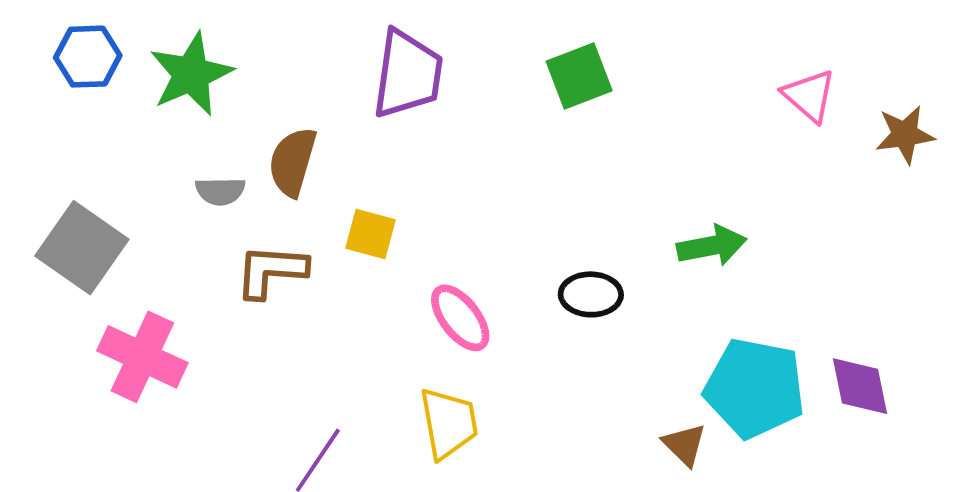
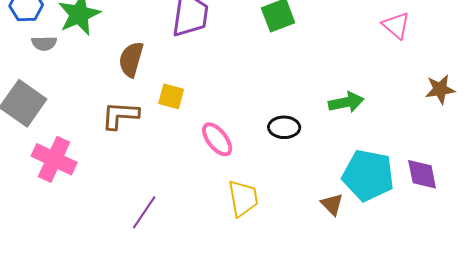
brown star: (905, 135) -> (440, 89), moved
gray semicircle: (220, 191) -> (44, 43), moved
yellow trapezoid: (448, 423) -> (243, 198), moved

